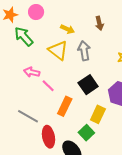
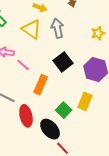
yellow rectangle: (98, 114) -> (85, 101), moved

